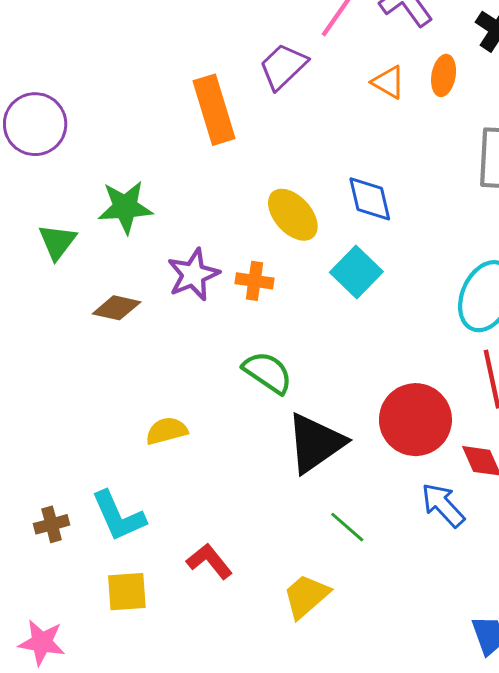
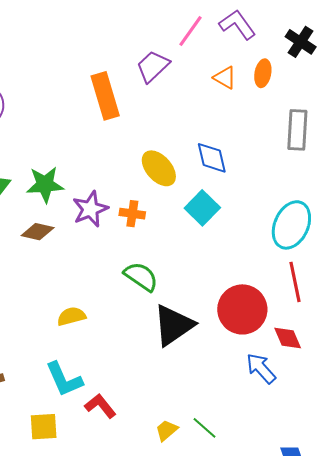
green star: (125, 207) -> (45, 185), moved
cyan L-shape: (118, 516) -> (64, 379), moved
green line: (347, 527) -> (205, 428), moved
yellow trapezoid: (306, 596) -> (167, 430), size x0.7

